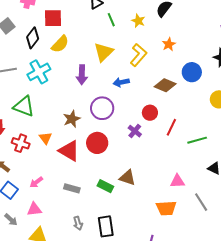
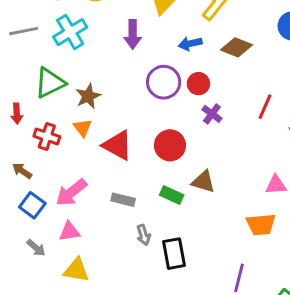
brown diamond: (165, 85) -> (236, 47), moved
green triangle: (24, 106) -> (50, 83), turned -45
red circle: (150, 113) -> (198, 84), moved
brown star: (72, 119) -> (88, 96), moved
red circle: (97, 143) -> (170, 145), moved
pink arrow: (36, 182) -> (71, 192), size x1.6
gray arrow: (78, 223) -> (143, 235), moved

